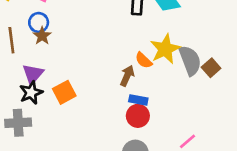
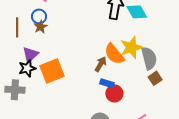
orange semicircle: (144, 60) -> (114, 54), size x1.6
brown square: (211, 68) -> (155, 78), moved
orange square: (64, 92) -> (52, 71), size x1.4
red circle: (138, 116) -> (114, 93), moved

